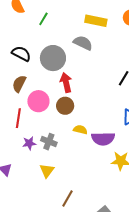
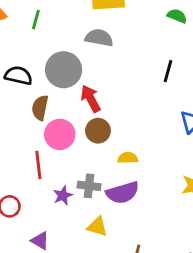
brown semicircle: (19, 84) -> (40, 108), moved
purple semicircle: (103, 139) -> (123, 193), moved
yellow triangle: (47, 171) -> (97, 227), turned -35

